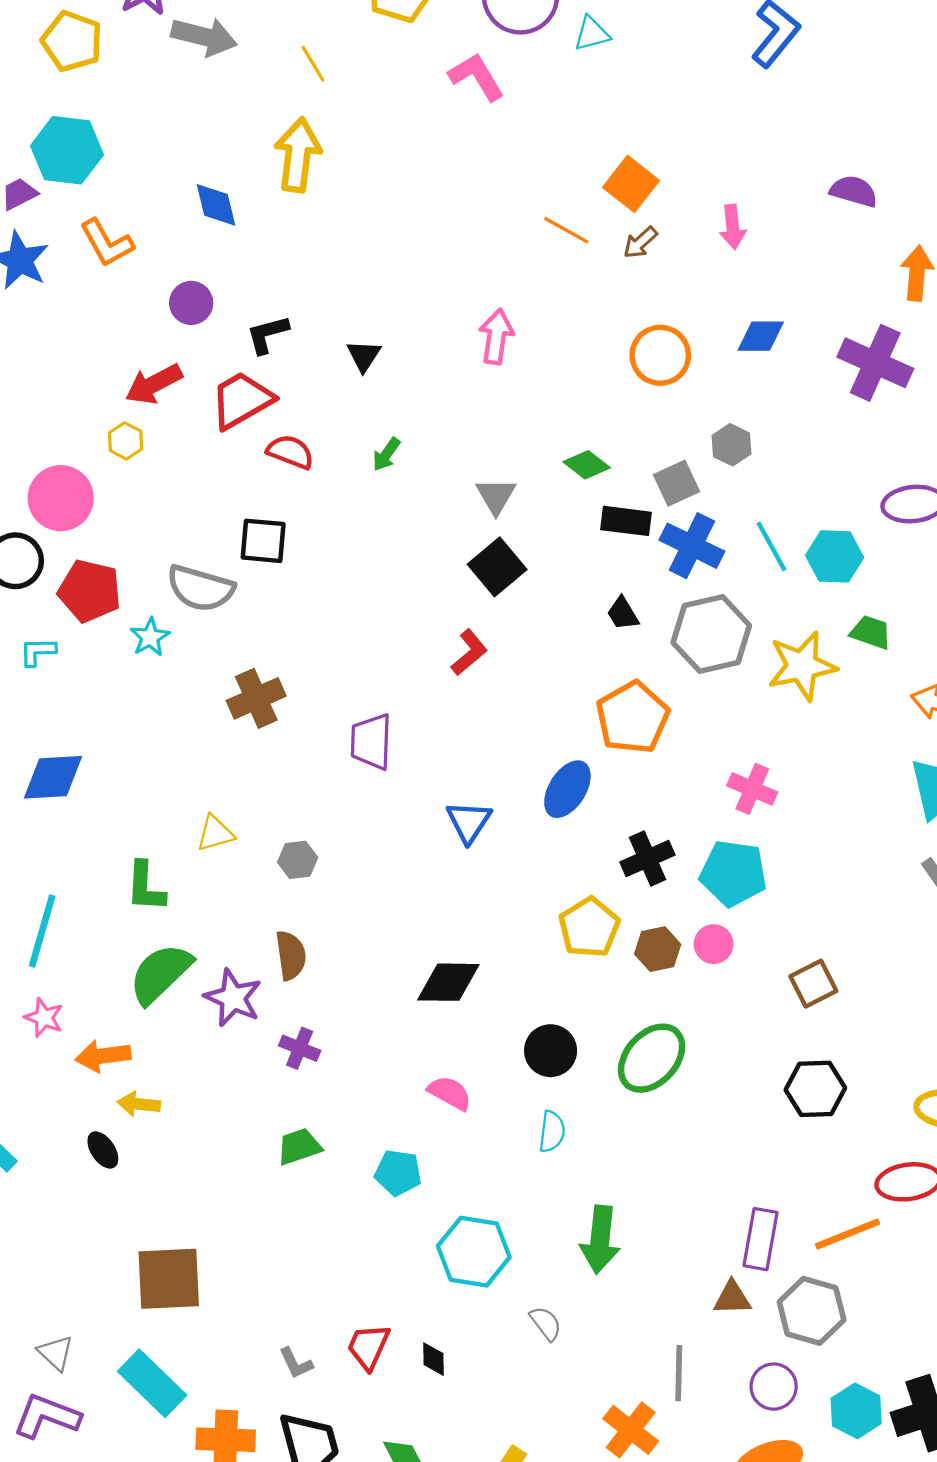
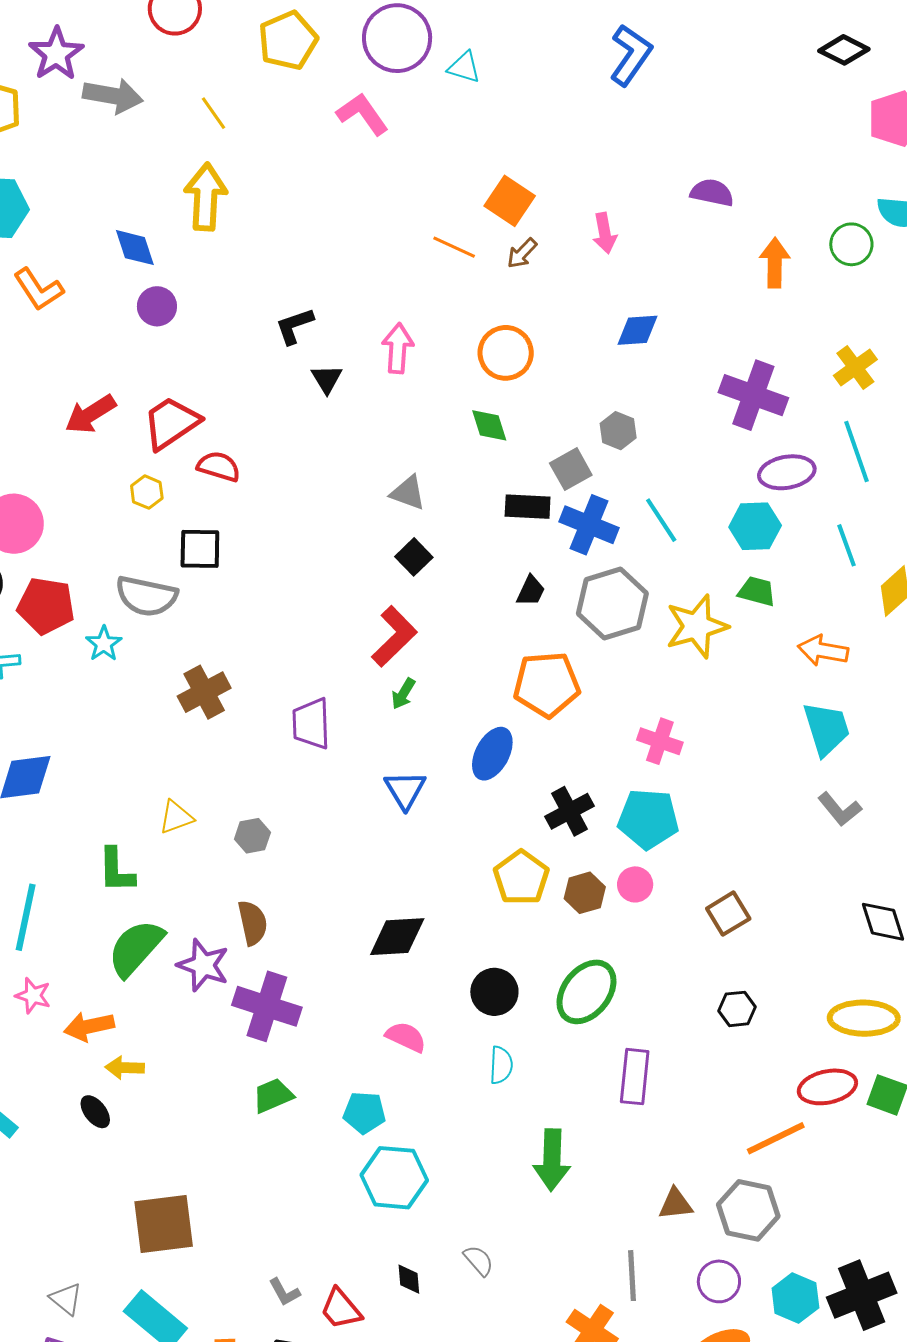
cyan triangle: (592, 34) -> (464, 67), turned 36
purple circle: (191, 303) -> (157, 306), moved
black L-shape: (267, 334) -> (294, 326), moved
orange circle: (660, 355) -> (506, 353), moved
black triangle: (364, 356) -> (327, 379), moved
purple cross: (875, 363) -> (753, 395), moved
yellow hexagon: (126, 441) -> (147, 492), moved
green arrow: (386, 454) -> (403, 694), moved
green diamond: (587, 465) -> (489, 425), moved, turned 39
gray triangle: (496, 496) -> (408, 493), turned -36
cyan hexagon: (835, 556) -> (755, 526), moved
black square: (497, 567) -> (414, 557), size x0.7
black trapezoid: (623, 614) -> (531, 591), turned -120
red L-shape: (469, 652) -> (394, 636), size x1.4
orange pentagon: (633, 717) -> (547, 684), turned 30
purple cross: (300, 1048) -> (267, 1006), size x1.8
black hexagon: (815, 1089) -> (737, 1009), size x0.7
purple rectangle: (761, 1239) -> (635, 1077), moved
cyan hexagon: (474, 1252) -> (394, 1178), moved
gray semicircle: (546, 1323) -> (479, 1260), moved
red trapezoid: (368, 1347) -> (341, 1309), moved, turned -60

